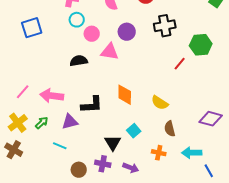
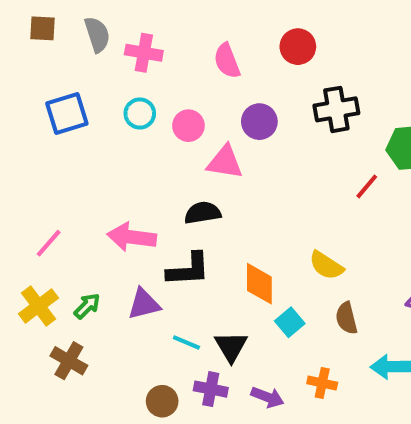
cyan circle: (77, 20) -> (140, 113), moved
black semicircle: (79, 61) -> (203, 213), moved
orange diamond: (125, 95) -> (259, 284), moved
pink arrow: (52, 96) -> (132, 237), moved
cyan square: (134, 131) -> (290, 322), moved
cyan line: (60, 146) -> (186, 342), moved
brown cross: (14, 150) -> (69, 361), moved
orange cross: (159, 153) -> (322, 383), moved

